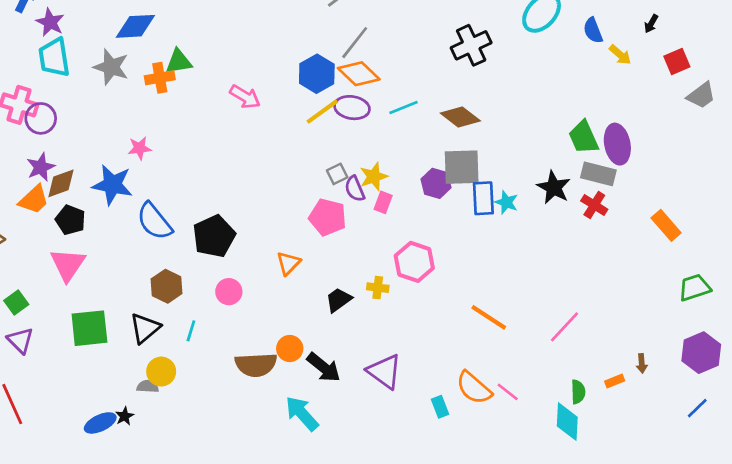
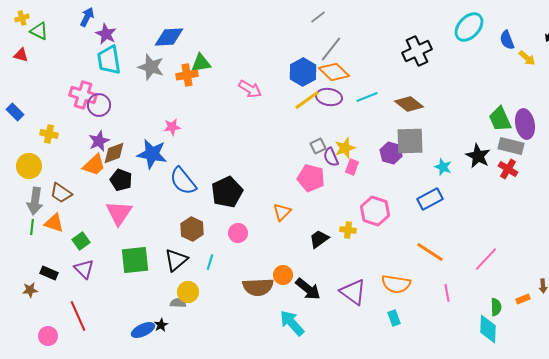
blue rectangle: (483, 198) -> (430, 199), moved, turned 65
orange semicircle: (474, 388) -> (396, 284), moved, turned -32
pink line: (508, 392) -> (447, 293), moved, turned 42

